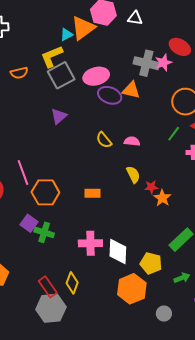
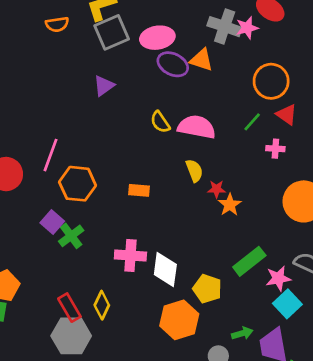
pink semicircle: (132, 141) -> (197, 127), size x1.8
pink line: (23, 172) -> (50, 155), turned 35
green cross: (44, 232) -> (71, 236), turned 30
green arrow: (182, 278) -> (242, 333), moved

